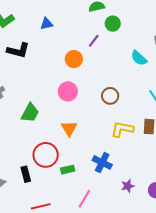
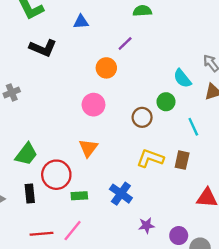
green circle: (113, 24) -> (166, 102), moved
purple line: (94, 41) -> (125, 44), moved
green trapezoid: (30, 113) -> (26, 154), moved
pink line: (84, 199) -> (73, 231), moved

